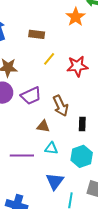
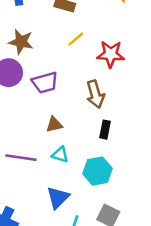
brown arrow: (61, 106) -> (95, 94), moved
brown triangle: (43, 126) -> (54, 125), turned -32

